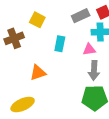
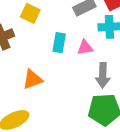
pink triangle: (89, 49) -> (85, 48), moved

